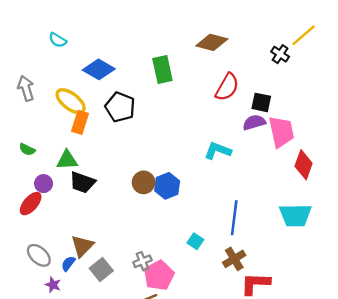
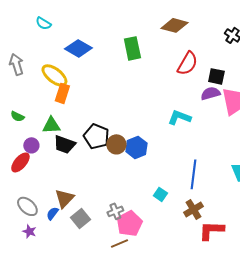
black pentagon: (120, 107) -> (96, 136), moved
purple star: (53, 285) -> (29, 231), moved

